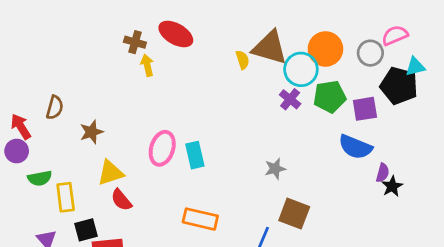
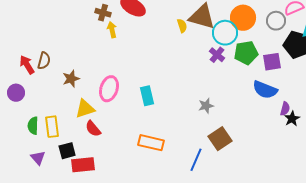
red arrow: (21, 127) -> (27, 65), moved
pink ellipse: (162, 148) -> (109, 89), moved
green semicircle: (40, 178) -> (33, 126), moved, turned 102
brown square: (294, 214) -> (220, 139), turned 35

